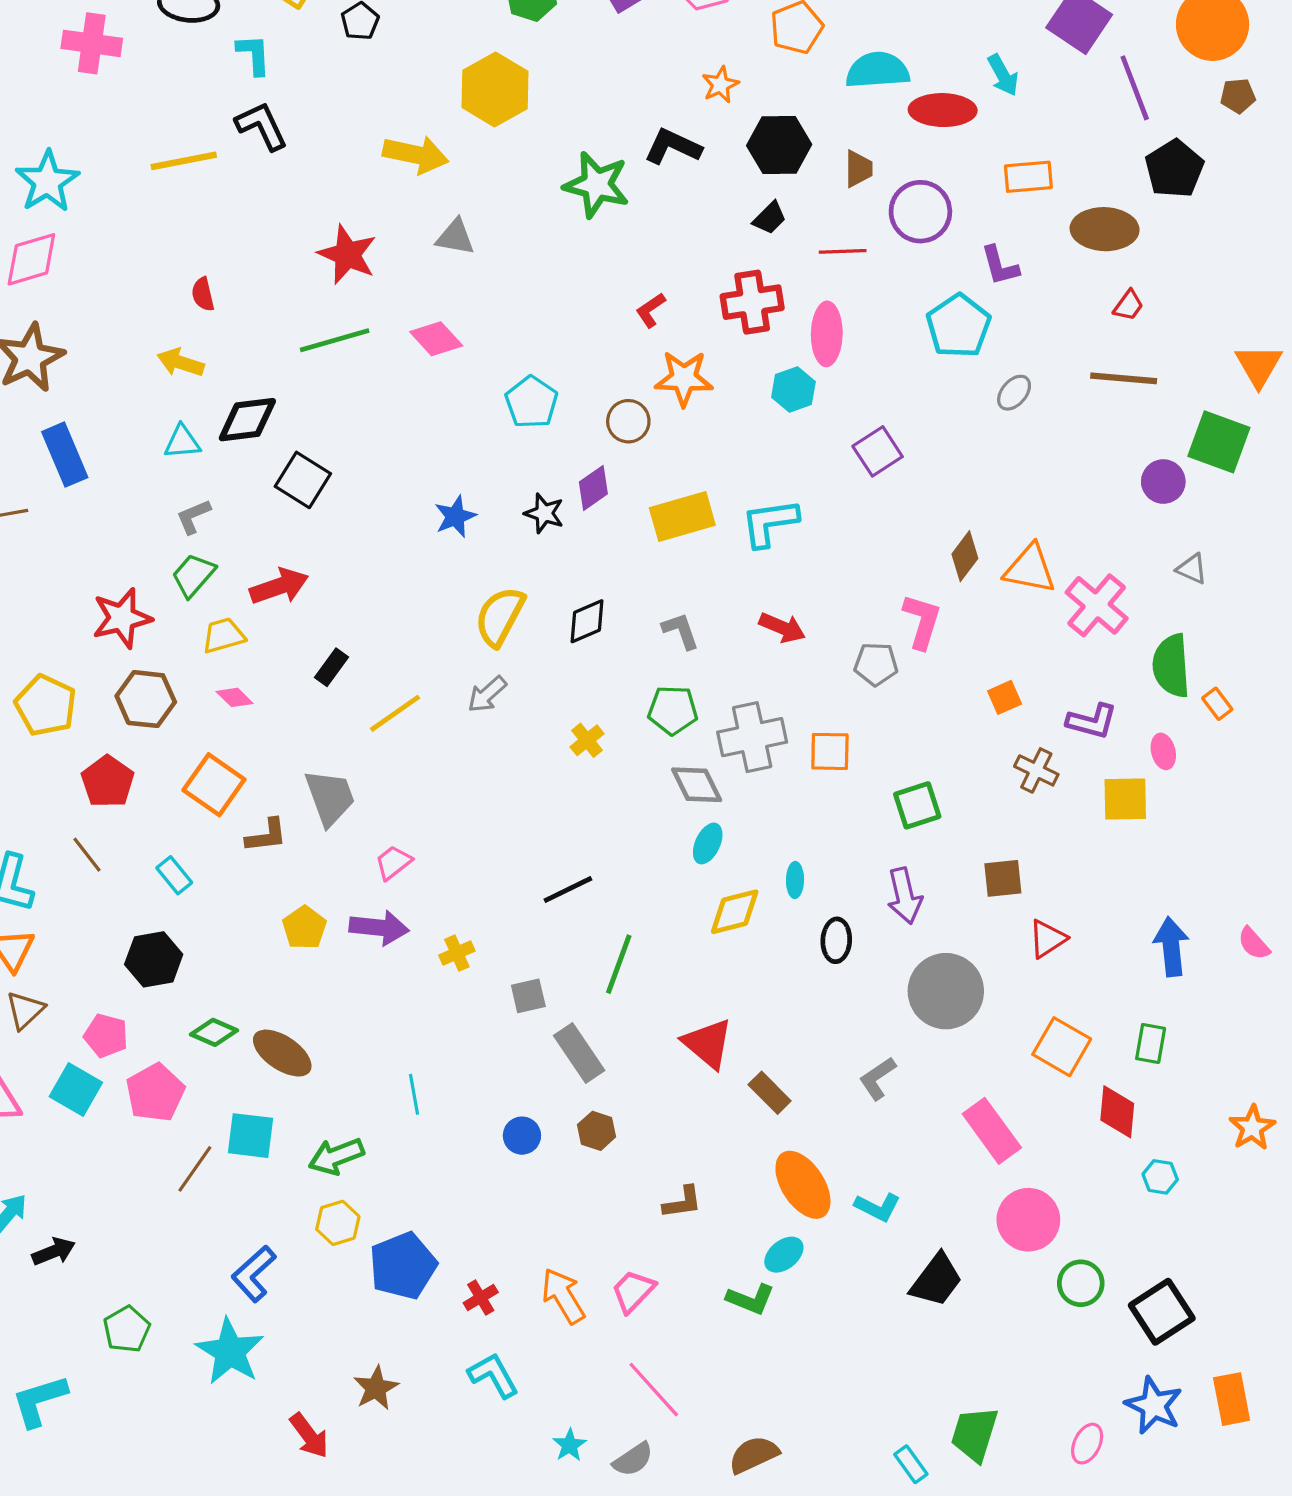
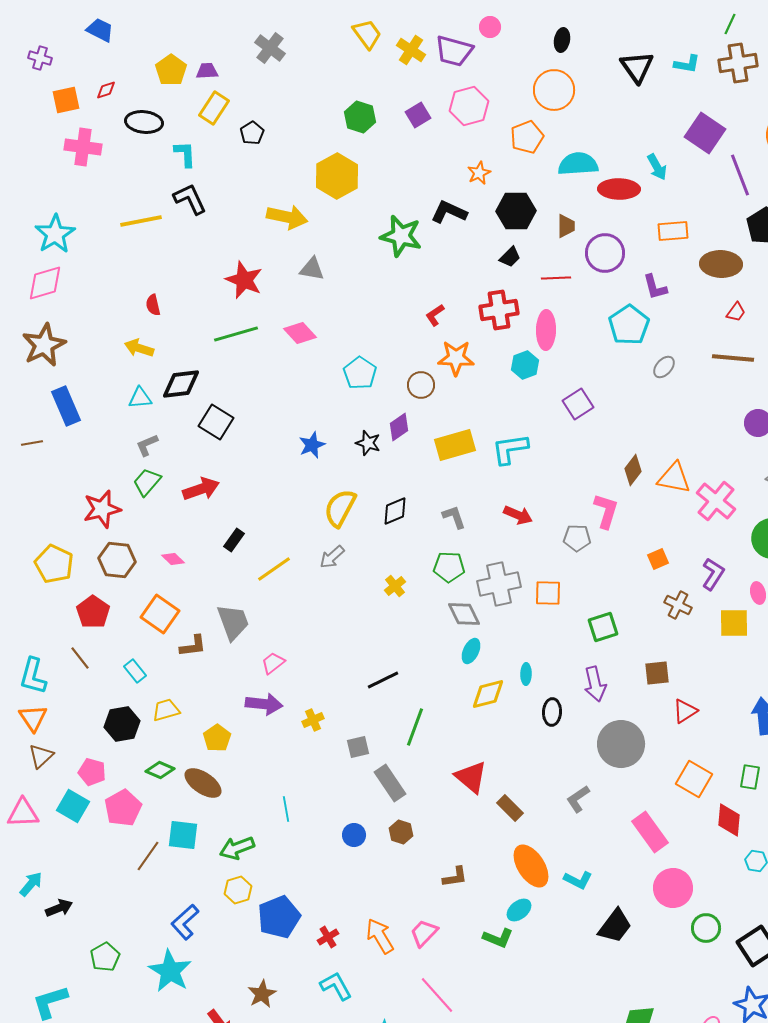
yellow trapezoid: (224, 636) -> (166, 710), moved
purple L-shape: (1092, 721) -> (713, 574), turned -72
yellow pentagon: (304, 928) -> (217, 738), moved

